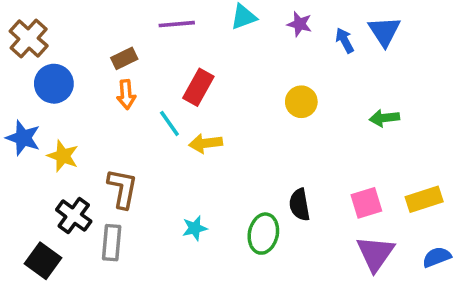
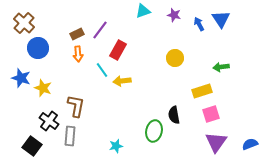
purple line: (177, 24) -> (100, 30), moved, turned -48
yellow rectangle: (424, 199) -> (202, 91), moved
cyan star: (195, 228) -> (116, 146), moved

